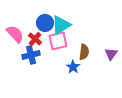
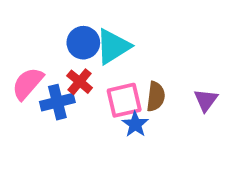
pink semicircle: (15, 34) -> (28, 84), moved, turned -96
red cross: (35, 39) -> (80, 82), moved
pink square: (58, 41) -> (124, 100), moved

